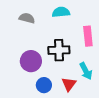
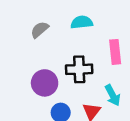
gray semicircle: (27, 18) -> (40, 30), turned -56

